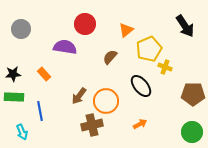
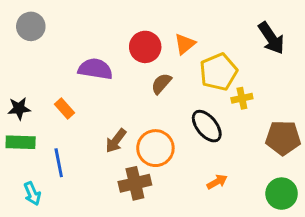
red circle: (85, 24) -> (145, 47), moved
gray circle: (21, 29) -> (31, 26), moved
yellow cross: (165, 67) -> (242, 98), turned -32
orange arrow: (140, 124) -> (217, 182), moved

